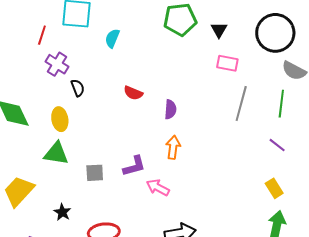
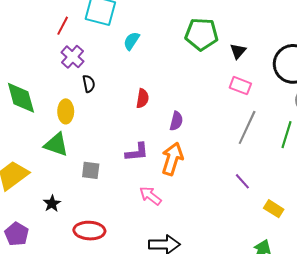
red semicircle: (133, 93) -> (142, 98), turned -114
purple line: (277, 145) -> (242, 181), moved
orange arrow: (173, 147) -> (172, 159), size x1.4
purple L-shape: (134, 166) -> (137, 152), moved
yellow rectangle: (274, 188) -> (274, 209), moved, turned -36

